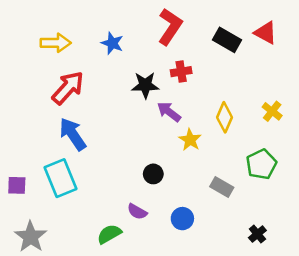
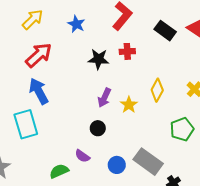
yellow arrow: (56, 43) -> (33, 19), turned -50
purple arrow: (169, 112) -> (104, 98), moved, turned -108
gray rectangle: (222, 187) -> (148, 162), moved, size x1.6

